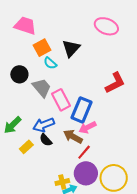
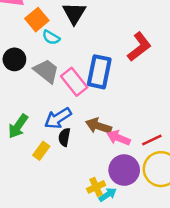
blue rectangle: (82, 110) -> (99, 72), moved
pink arrow: (88, 127) -> (119, 138), moved, turned 60
black semicircle: (46, 140) -> (64, 137), turned 64
red line: (84, 152) -> (152, 140), moved, turned 35

